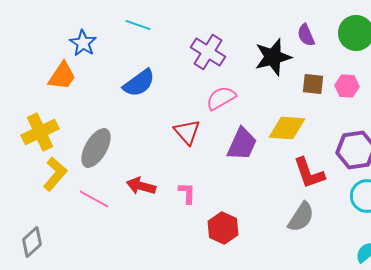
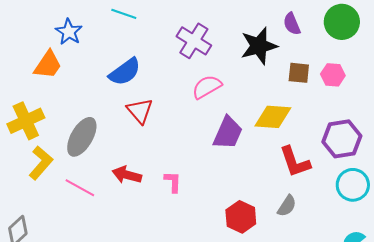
red triangle: (187, 132) -> (140, 111), moved
gray semicircle: (301, 217) -> (287, 206), size x0.7
red hexagon: (223, 228) -> (241, 217), moved

